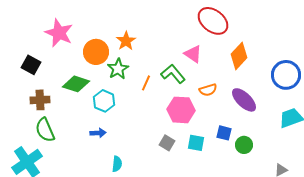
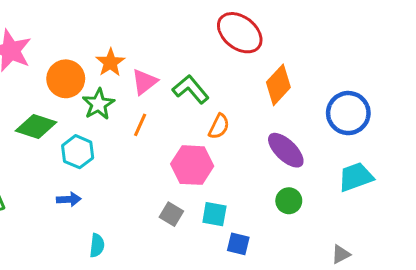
pink triangle: (193, 54) -> (145, 82), moved, turned 48
green L-shape: (173, 74) -> (191, 89), moved
orange semicircle: (208, 90) -> (219, 126), moved, turned -48
blue square: (224, 133) -> (238, 244), moved
green circle: (244, 145) -> (289, 201), moved

